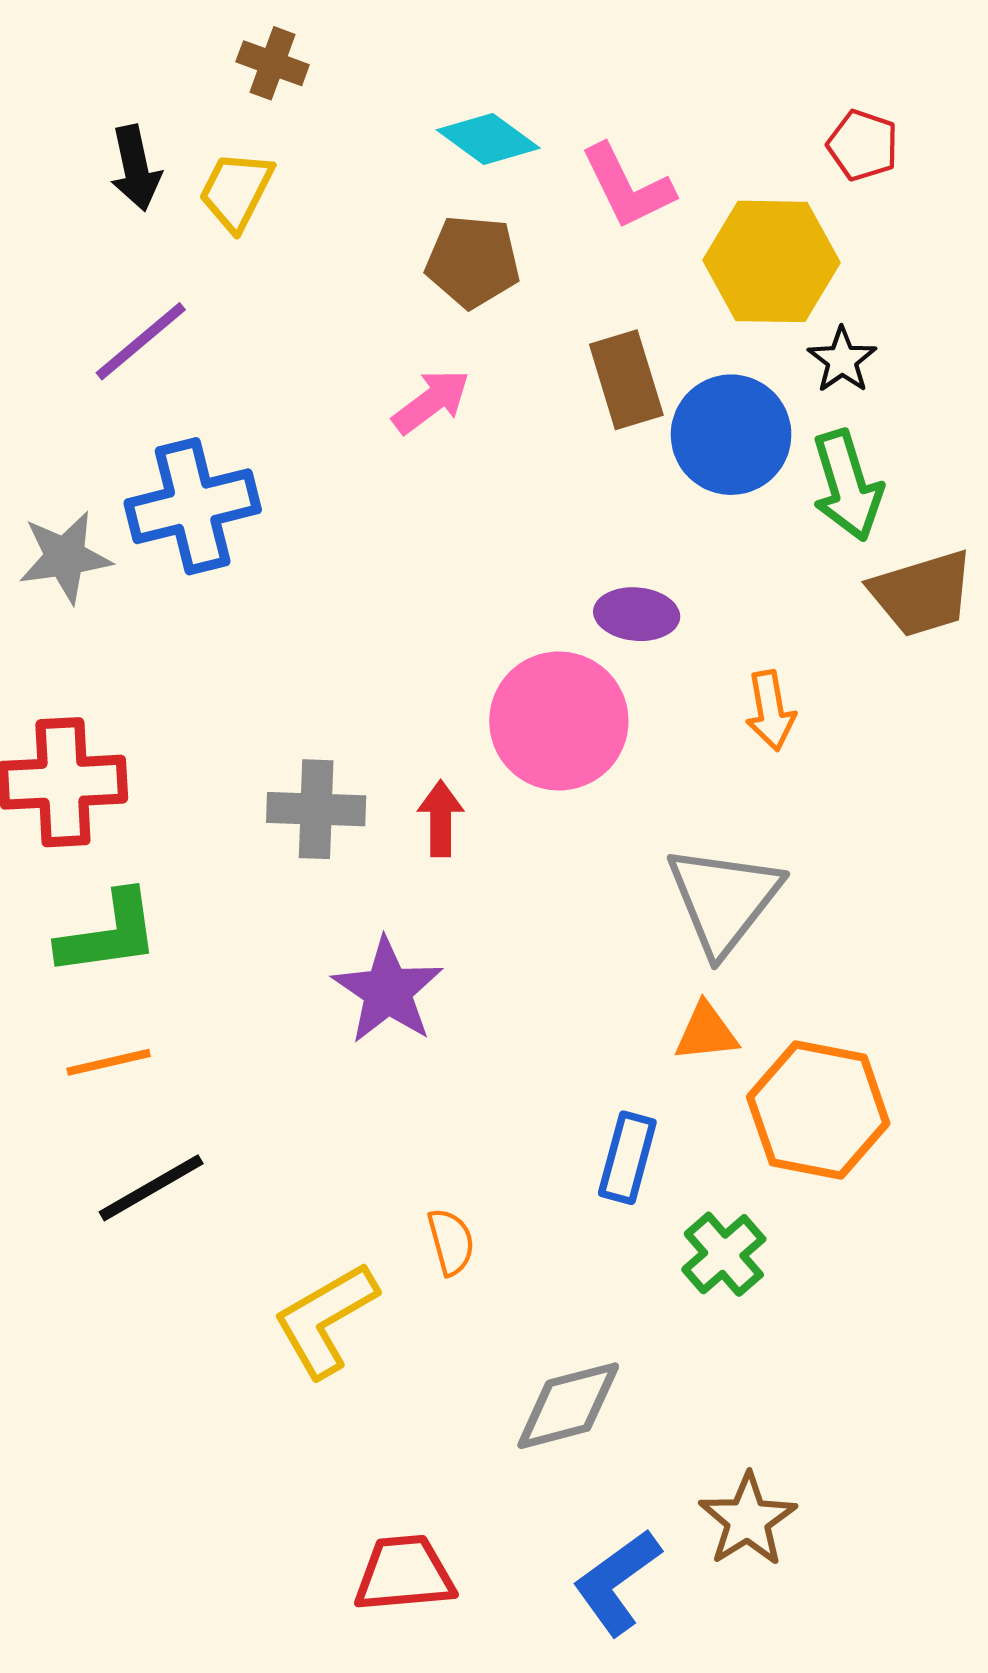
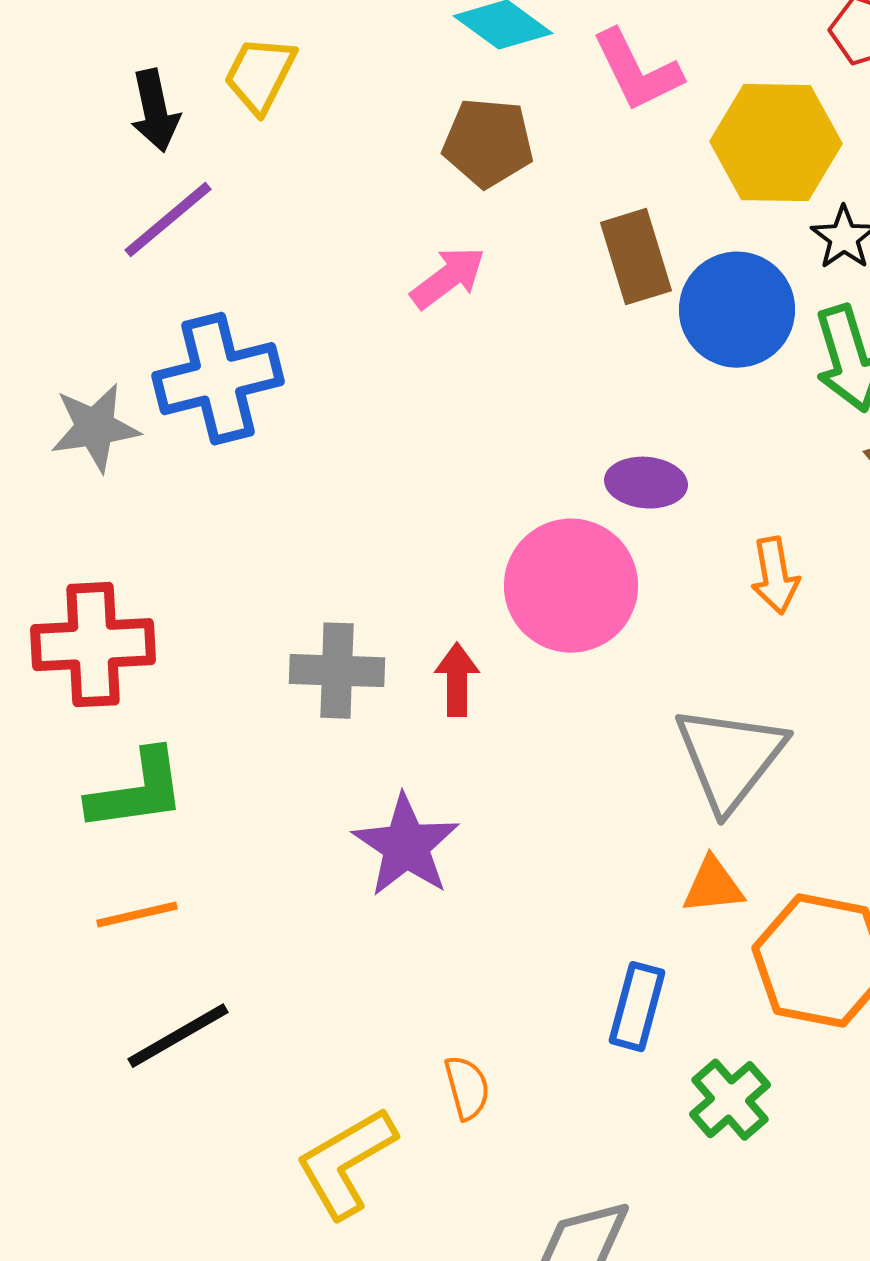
black arrow: (136, 168) -> (155, 111), moved

